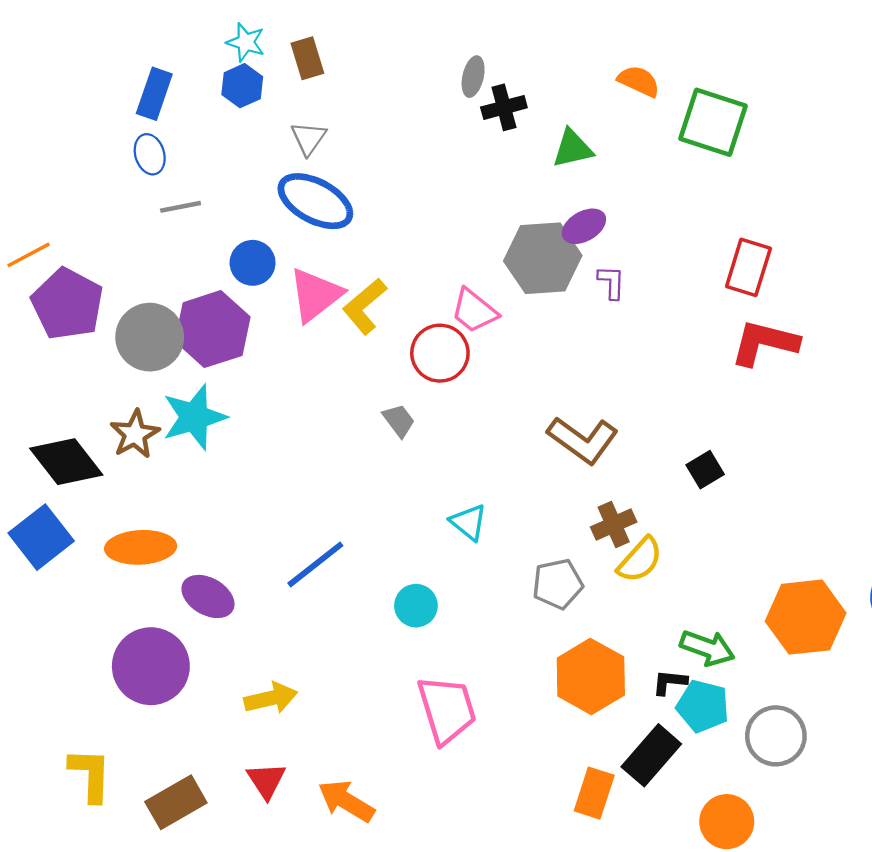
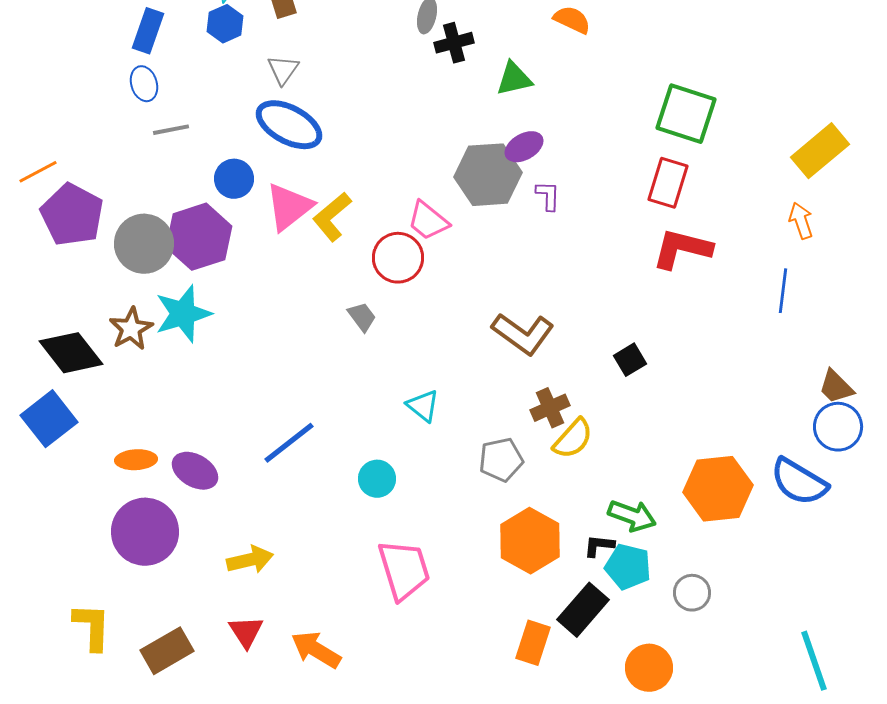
green square: (713, 122) -> (686, 114), moved
orange ellipse: (141, 547) -> (136, 460), moved, size x0.7
gray circle: (776, 736) -> (692, 593), size x0.7

